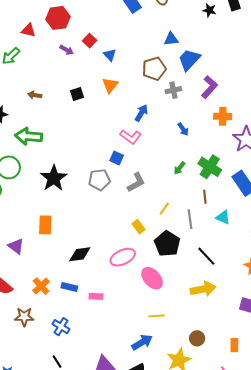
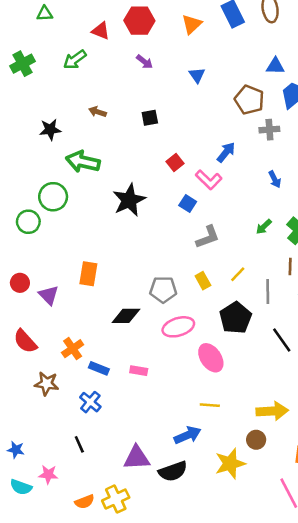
red square: (90, 41) -> (175, 162), moved
brown pentagon: (154, 69) -> (249, 100), turned 30
orange triangle: (110, 85) -> (192, 24), moved
black star: (54, 178) -> (129, 200), moved
gray pentagon: (99, 180) -> (163, 290), moved
yellow rectangle: (139, 227) -> (203, 281), moved
blue rectangle: (69, 287) -> (99, 368), moved
yellow arrow: (203, 289) -> (272, 411), moved

